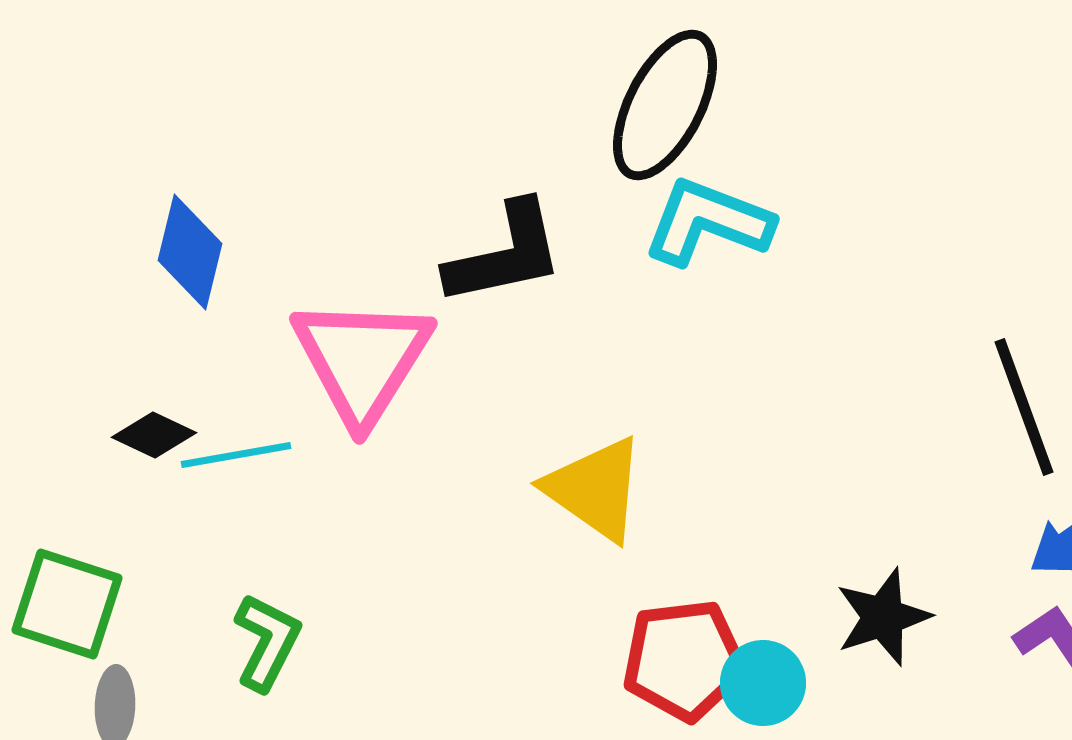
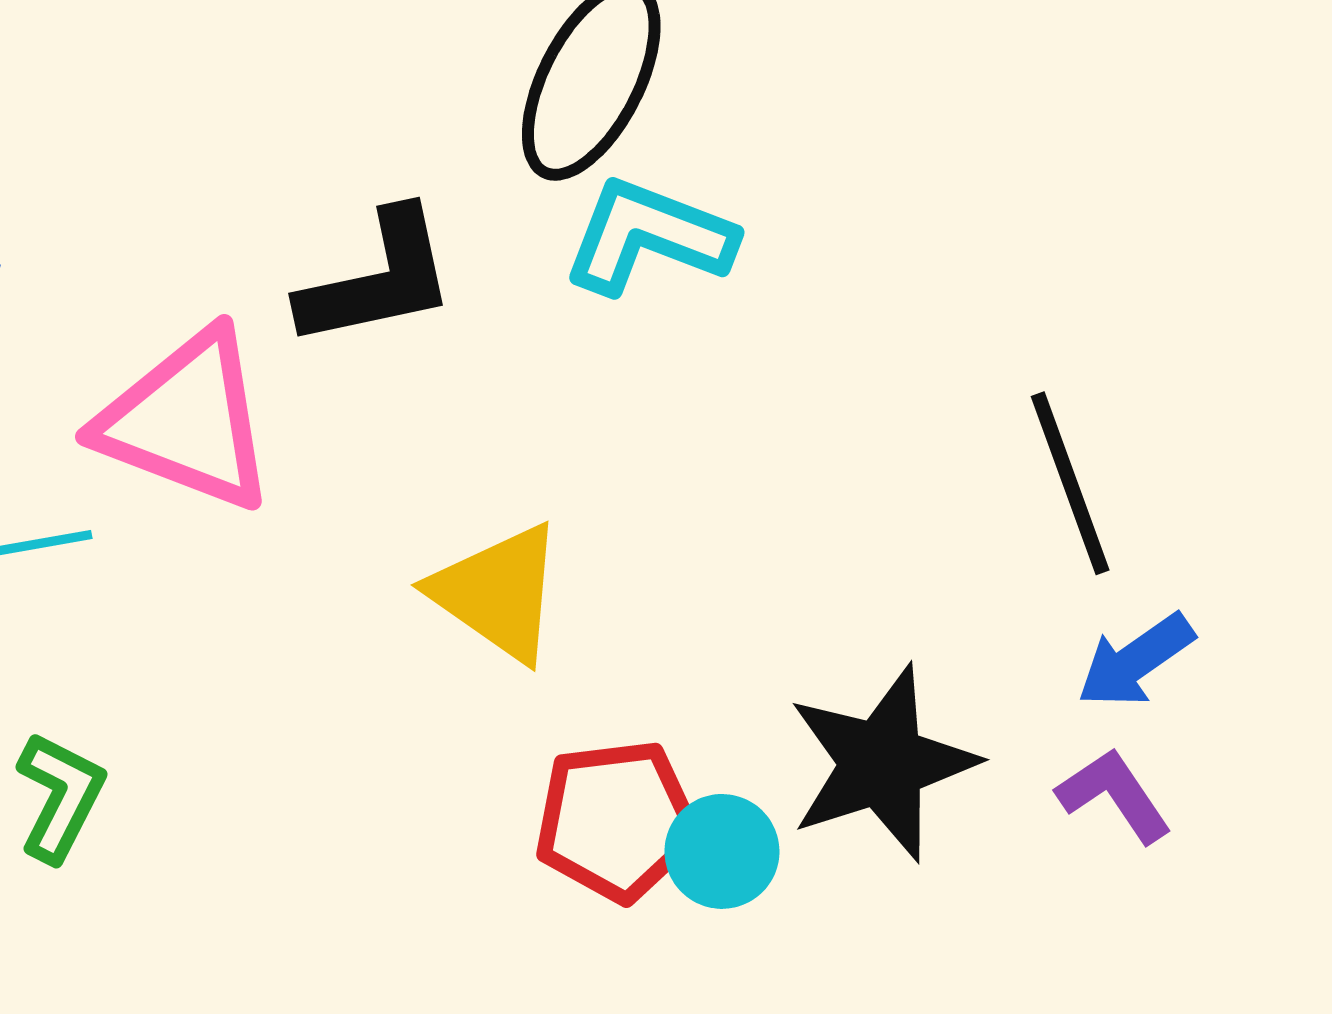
pink triangle: (362, 360) -> (187, 420), turned -41
black star: (883, 617) -> (882, 763), size x1.5

